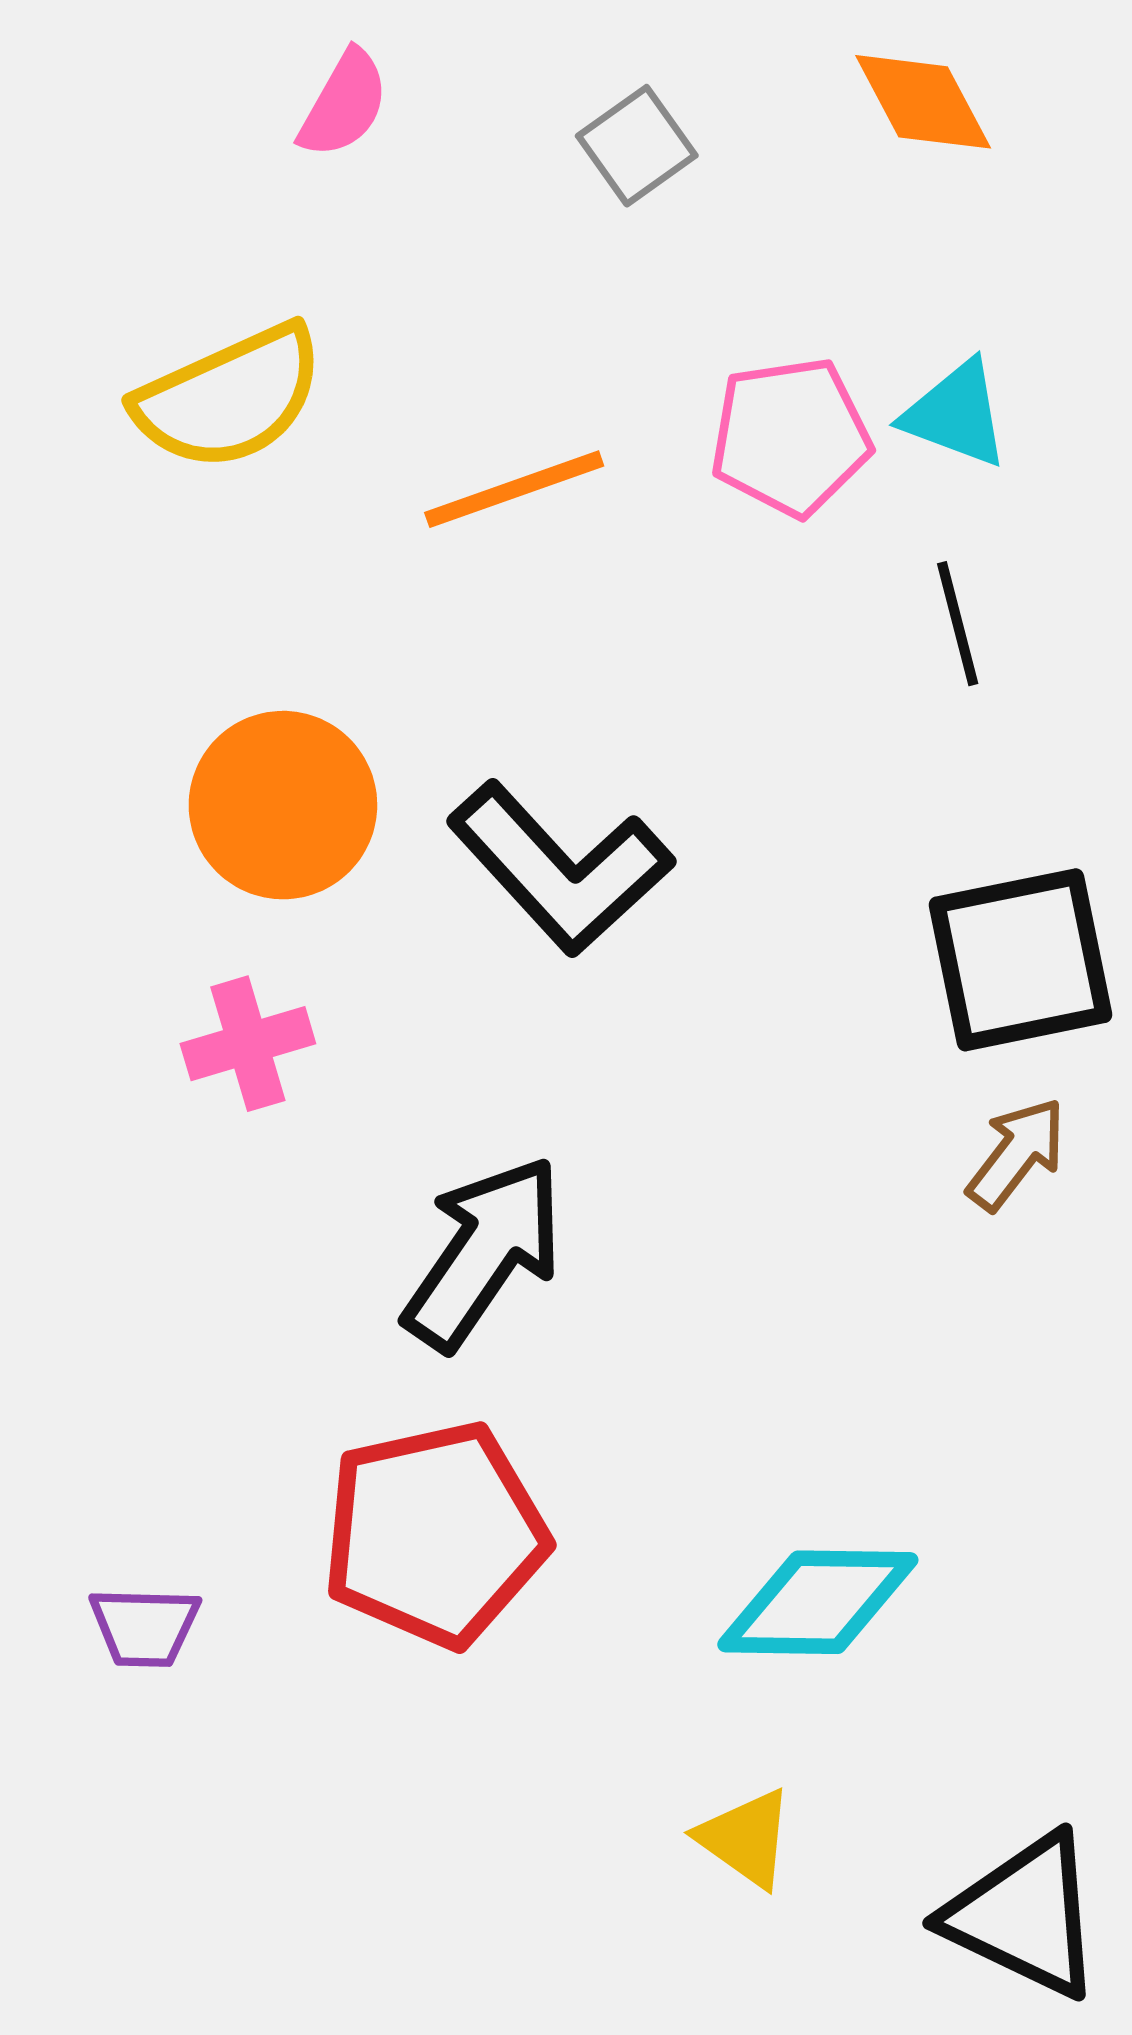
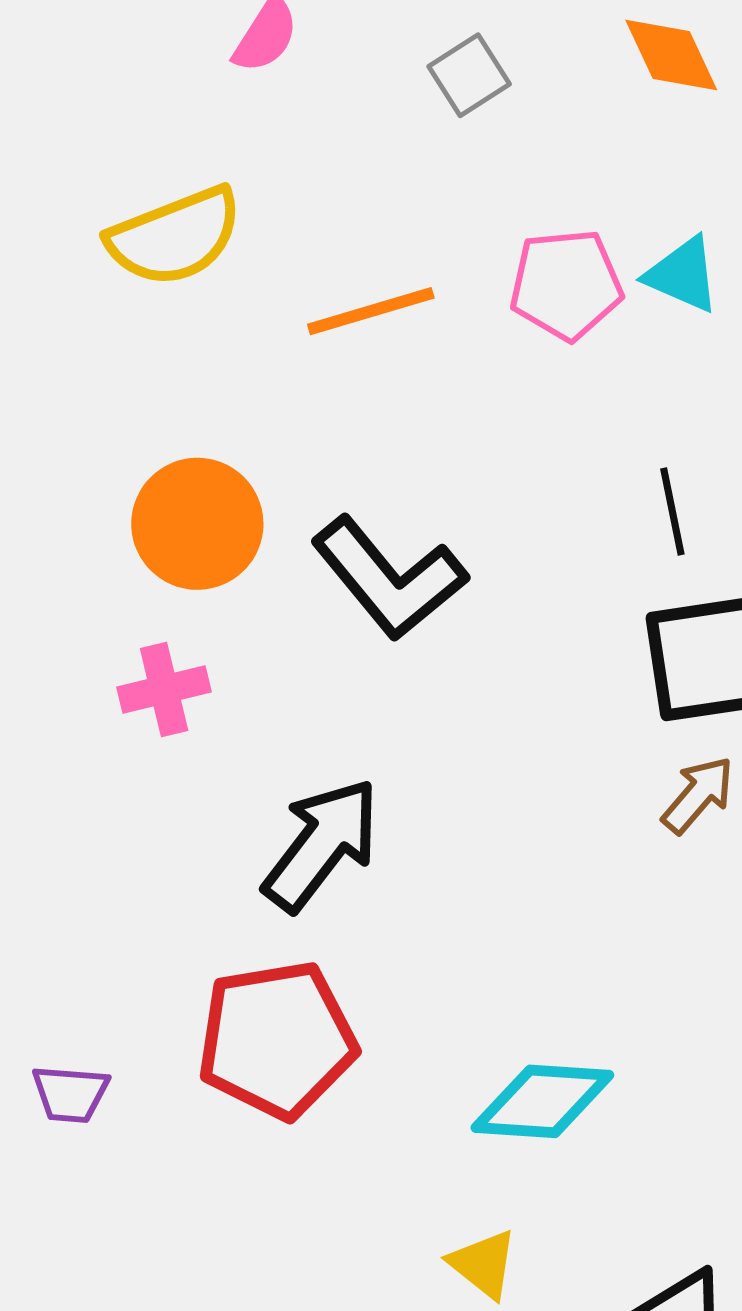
black line: (958, 624) -> (672, 512), moved

